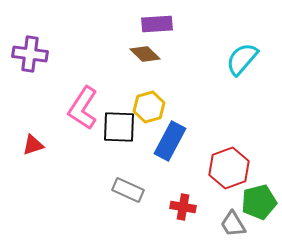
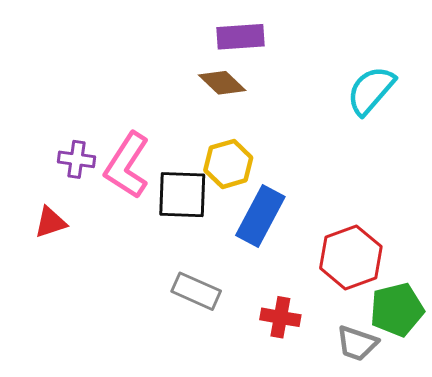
purple cross: (30, 54) -> (76, 159), moved, size x0.7
gray trapezoid: (233, 224) -> (357, 343), turned -40

